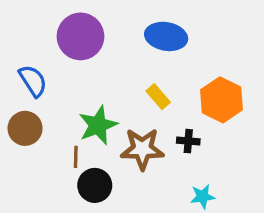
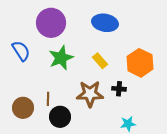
green star: (98, 125) -> (61, 58), moved
brown circle: (25, 128) -> (23, 108), moved

